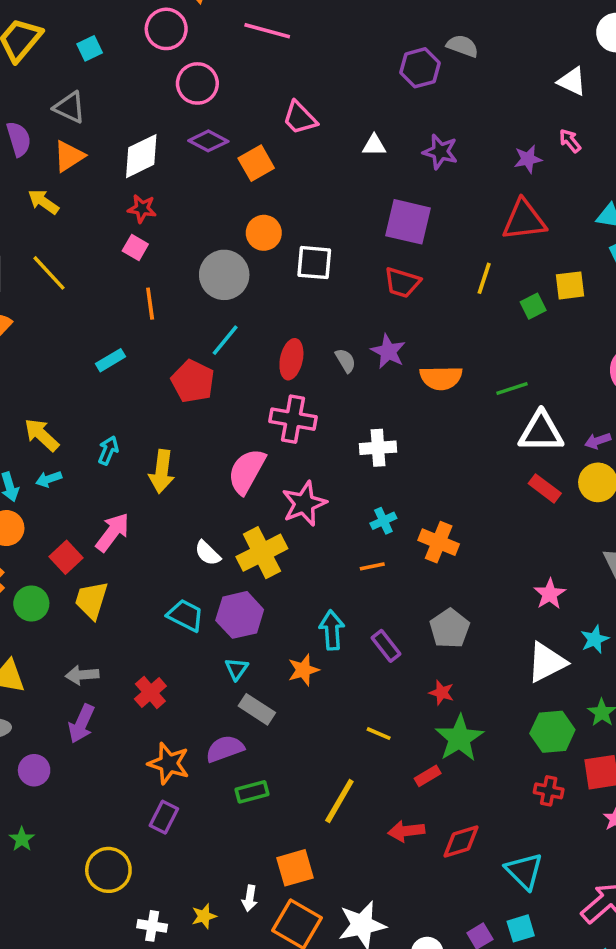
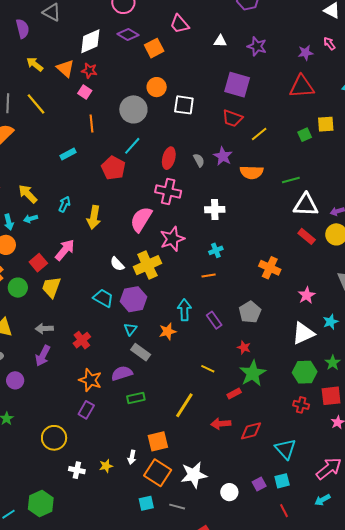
orange triangle: (69, 156) -> (65, 68), moved, turned -48
yellow line: (484, 278) -> (259, 134), moved, turned 30
orange cross: (439, 542) -> (270, 268), moved

